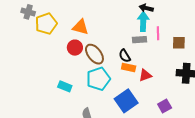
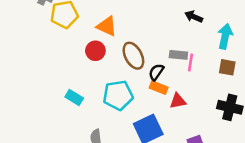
cyan arrow: (143, 21) -> (225, 36), moved
pink line: (158, 33) -> (191, 62), moved
brown ellipse: (94, 54) -> (133, 56), moved
black semicircle: (125, 56) -> (156, 72), turned 56

